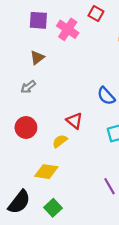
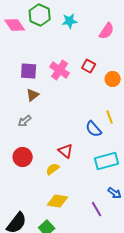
red square: (96, 14) -> (89, 66), moved
purple square: (38, 20) -> (29, 71), moved
yellow diamond: (46, 172) -> (58, 201), moved

